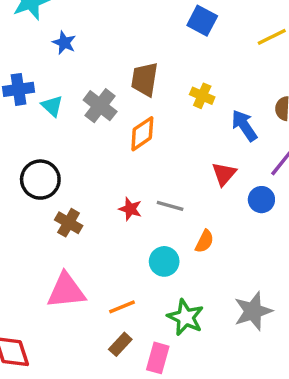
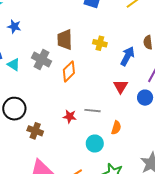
blue arrow: (244, 125) -> (127, 56), turned 72

